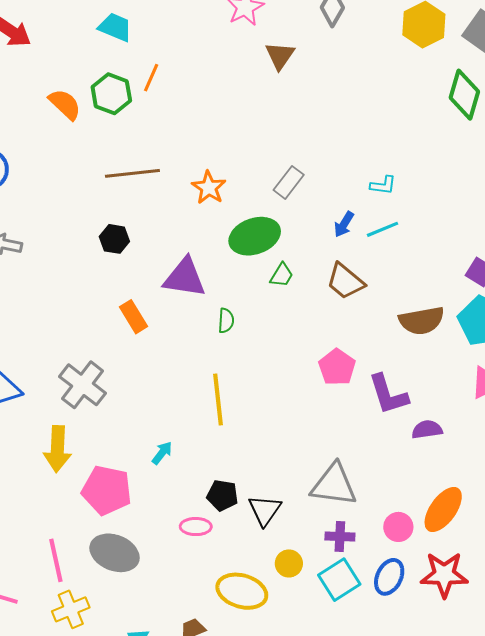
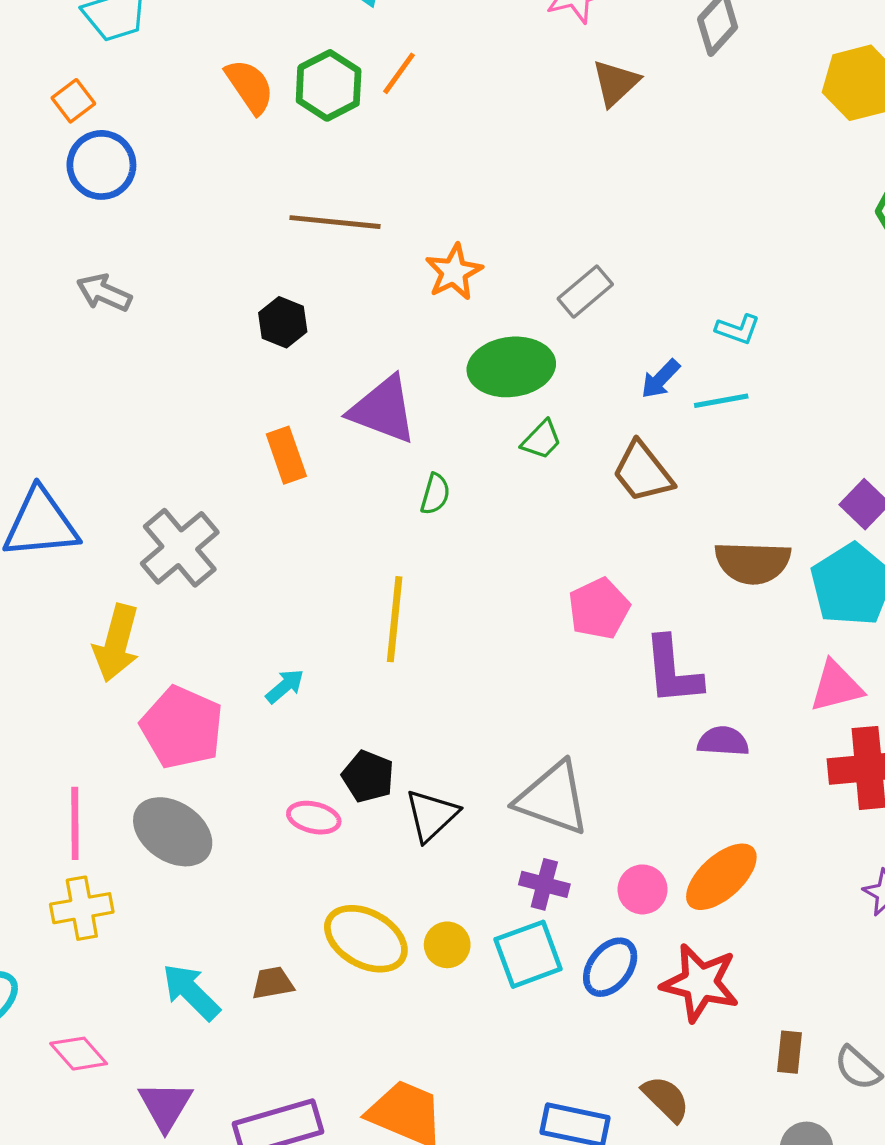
yellow circle: (289, 563) -> (447, 945), moved

